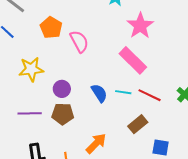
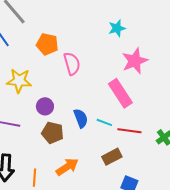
orange pentagon: (51, 28) -> (47, 44), turned -30
red line: (150, 95) -> (129, 131), turned -30
brown pentagon: (63, 114) -> (53, 133), moved

